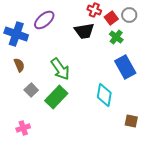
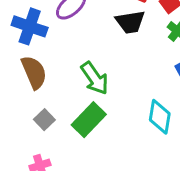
brown semicircle: (19, 65) -> (34, 72), size x1.6
gray square: (31, 90) -> (44, 120), moved

